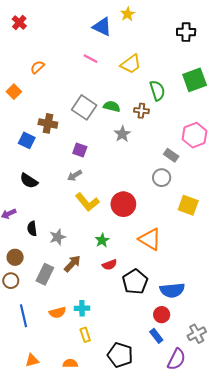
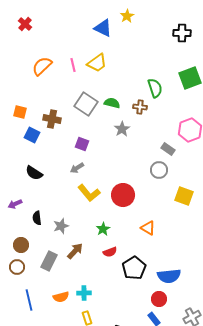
pink line: (90, 59) -> (73, 65), moved, turned 48
yellow trapezoid: (131, 64) -> (97, 63), moved
orange semicircle: (37, 67) -> (42, 66), size x1.5
orange square: (14, 92) -> (20, 112), moved, turned -32
orange triangle: (150, 239) -> (148, 228), size x0.7

